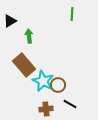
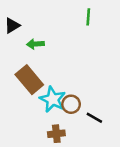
green arrow: (29, 36) -> (35, 44), turned -88
black line: (70, 104) -> (94, 118), moved

